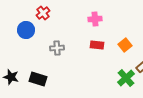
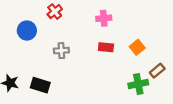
red cross: (43, 13) -> (55, 12), moved
green cross: (126, 78) -> (138, 84), turned 30

